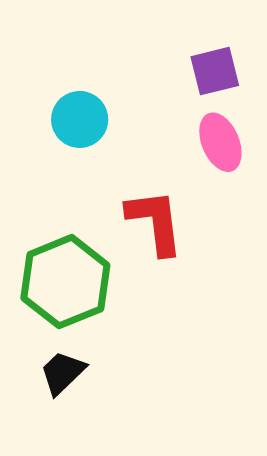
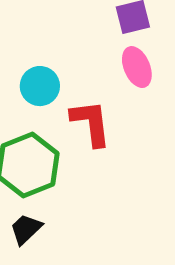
cyan circle: (80, 119) -> (40, 86), moved

